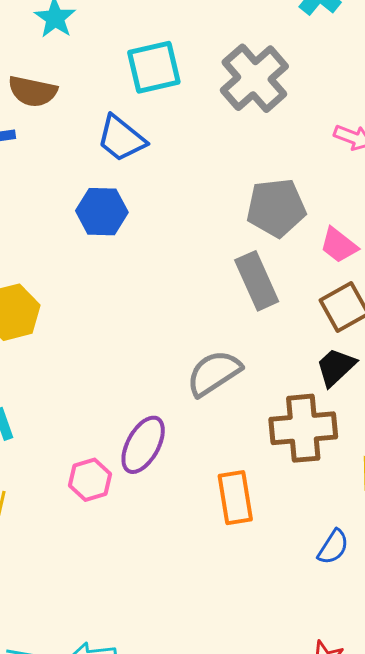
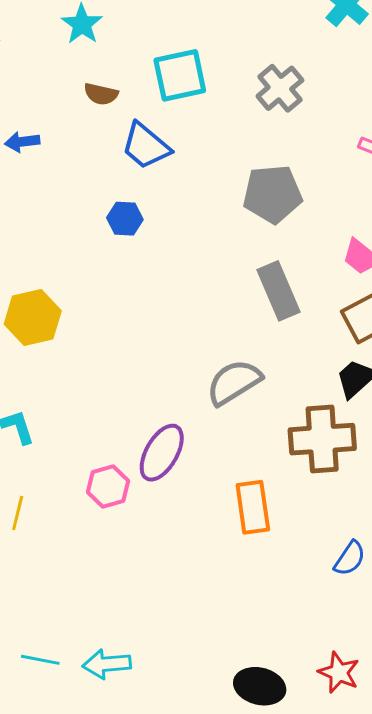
gray cross: (254, 78) -> (280, 88), size x0.7
brown semicircle: (33, 91) -> (101, 94), moved, size x0.7
gray pentagon: (276, 208) -> (273, 194), moved
blue hexagon: (102, 212) -> (125, 219), size x0.7

